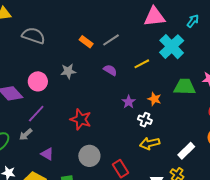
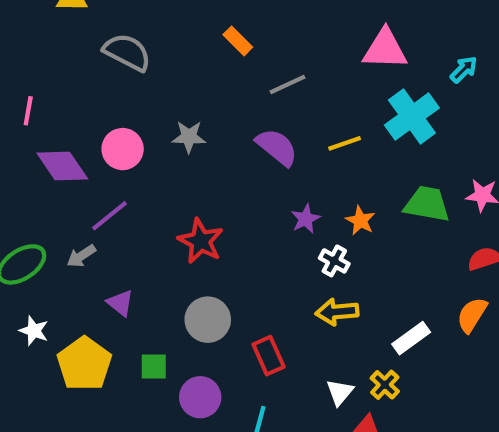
orange rectangle: (86, 42) -> (238, 41), moved
purple semicircle: (110, 70) -> (277, 147), size x1.5

